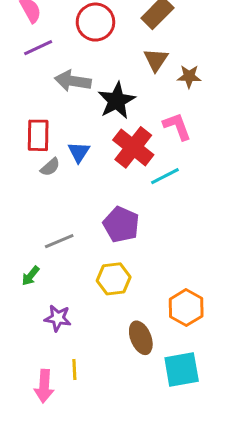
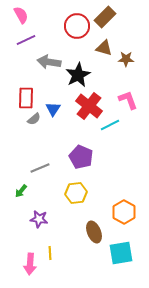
red circle: (95, 22) -> (77, 26), moved
brown triangle: (156, 60) -> (104, 48), turned -48
pink L-shape: (177, 126) -> (128, 100), moved

